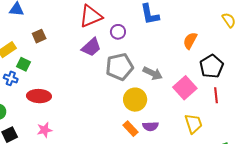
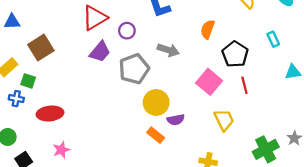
brown square: (39, 36) -> (41, 48), size x1.6
gray arrow: (153, 73) -> (168, 50), moved
purple semicircle: (150, 126) -> (176, 120), moved

